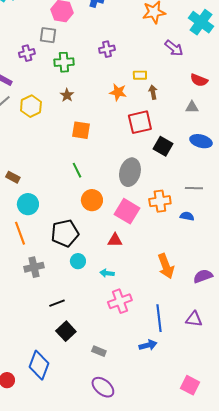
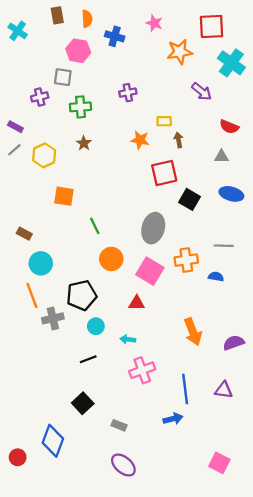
orange square: (81, 130) -> (64, 196), moved
gray cross: (34, 267) -> (53, 318), moved
black line: (57, 303) -> (88, 359), moved

